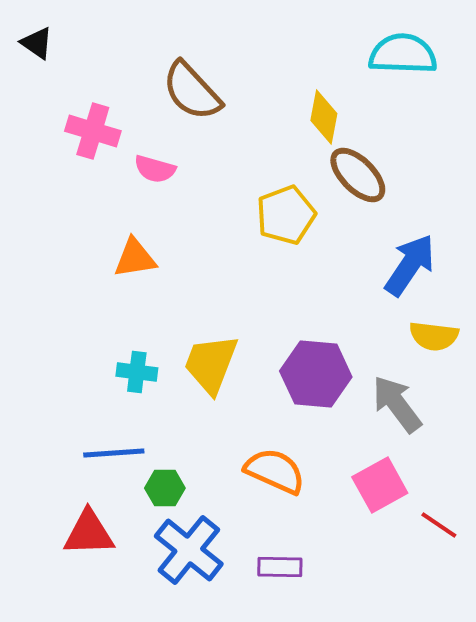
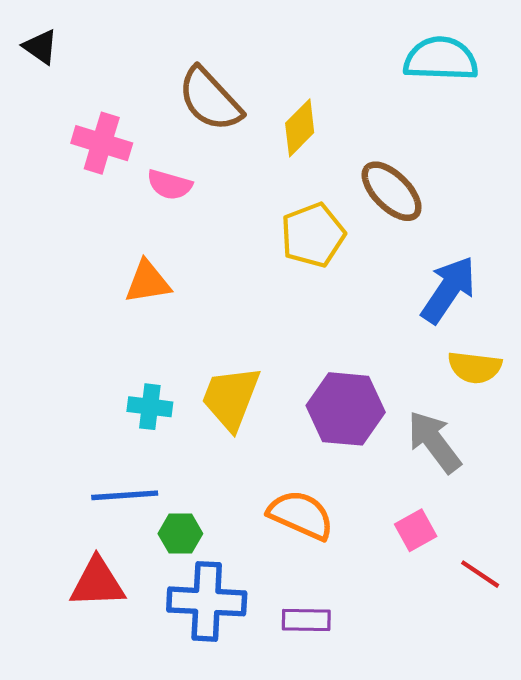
yellow diamond: (324, 117) -> (300, 128), moved, turned 34
pink square: (380, 485) -> (416, 530), size x0.7
blue cross: (189, 550) -> (207, 601), turned -36

